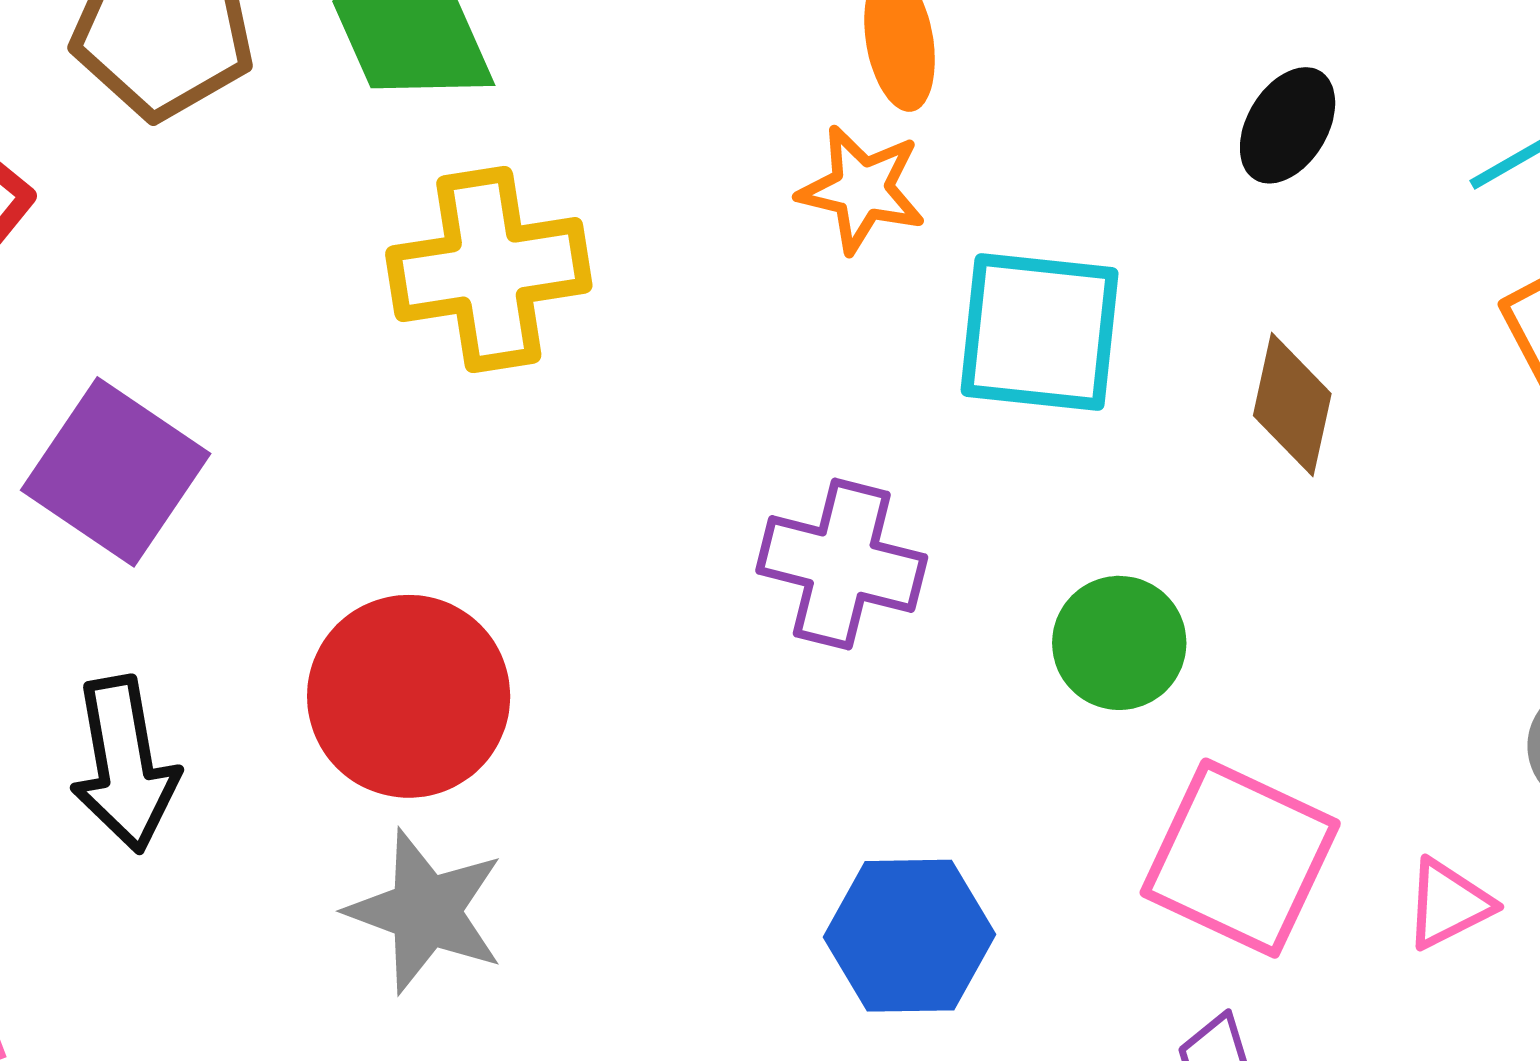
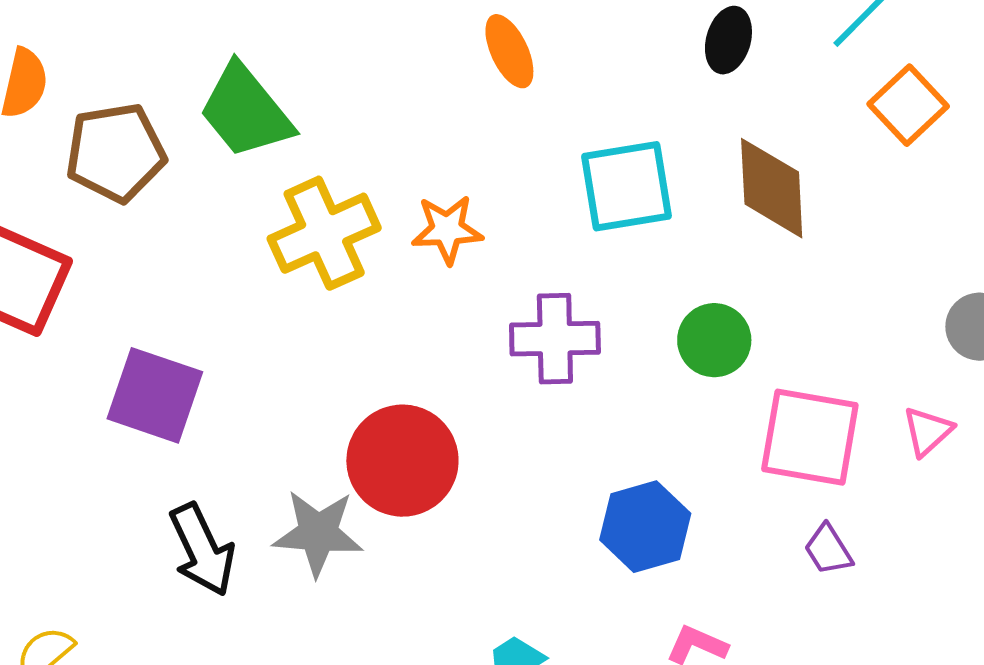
orange star: (862, 189) -> (447, 229), moved
brown diamond: (1292, 405) -> (772, 188), size x1.4
red circle: (409, 696) -> (402, 461), moved
gray star: (426, 911) -> (318, 533), moved

